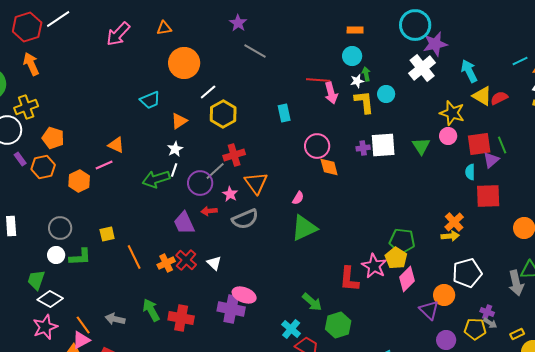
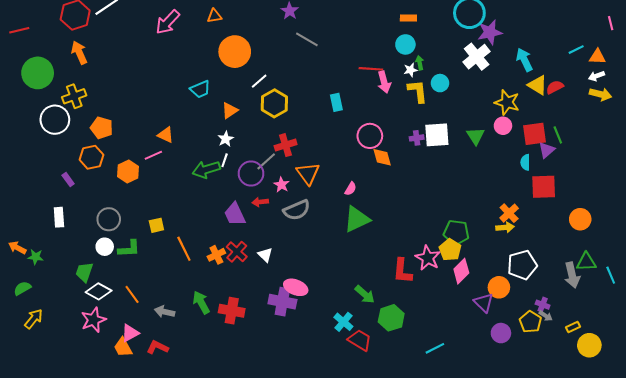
purple rectangle: (20, 159) -> (68, 180), moved
orange line: (83, 325) -> (132, 294), moved
yellow pentagon: (475, 329) -> (530, 322), turned 30

